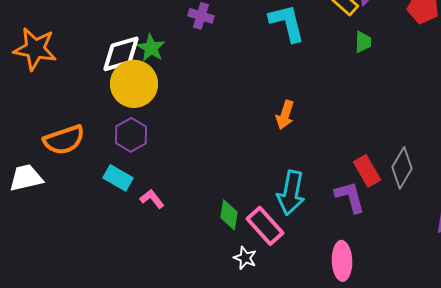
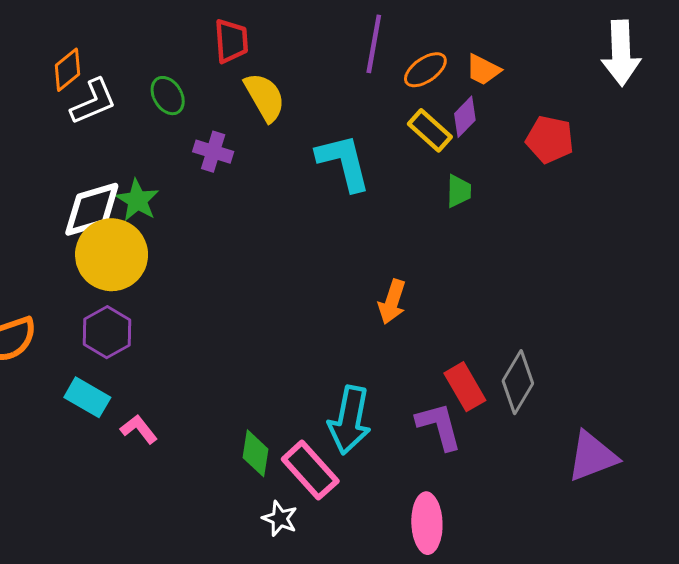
orange arrow: (285, 115) -> (392, 302), moved

